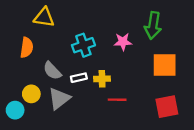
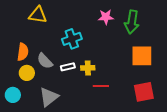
pink star: (123, 42) -> (106, 17), moved
orange semicircle: (27, 48) -> (23, 52), moved
yellow circle: (31, 94) -> (27, 73), moved
gray triangle: (59, 99) -> (49, 97), moved

